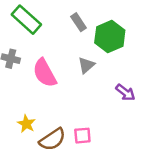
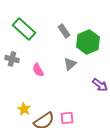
pink semicircle: (45, 73) -> (38, 70), size x0.6

